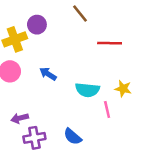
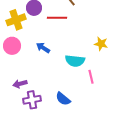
red line: (110, 43) -> (57, 18), moved
yellow star: (123, 89) -> (101, 44), moved

